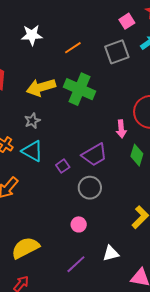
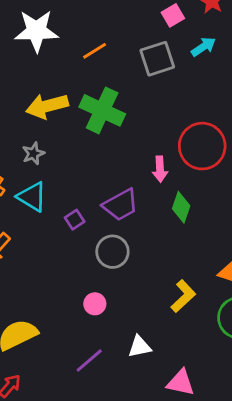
white star: (32, 35) -> (36, 31), size x1.4

